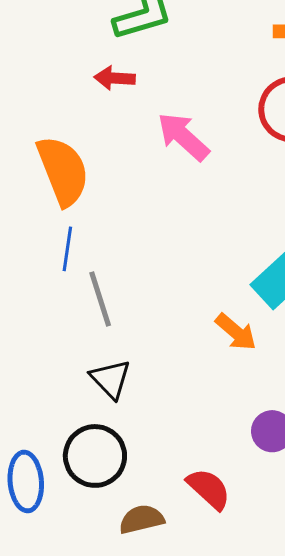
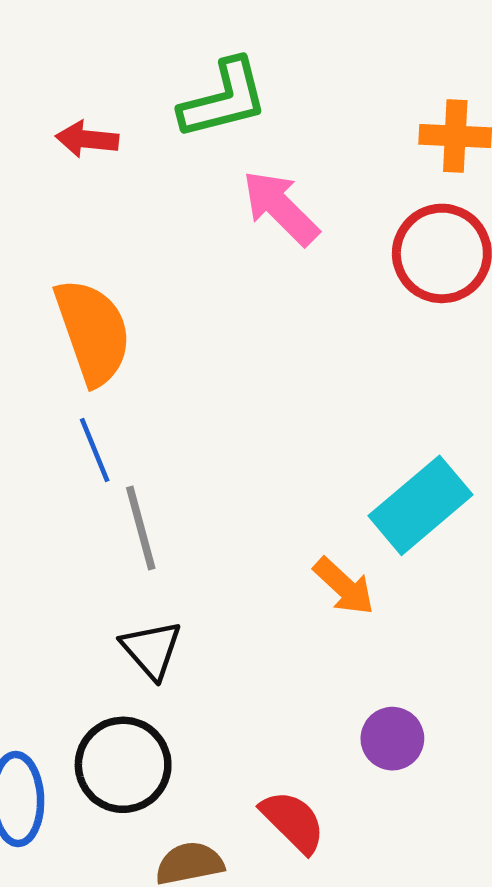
red arrow: (115, 78) -> (87, 139), moved
pink arrow: (183, 137) -> (281, 208), moved
blue line: (67, 249) -> (95, 450), turned -33

